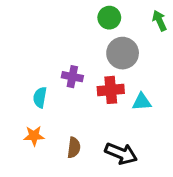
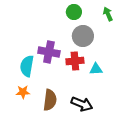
purple cross: (72, 77) -> (49, 52), size x1.5
cyan semicircle: (40, 97) -> (27, 66), size x1.5
brown semicircle: (74, 148) -> (50, 100), size x1.5

